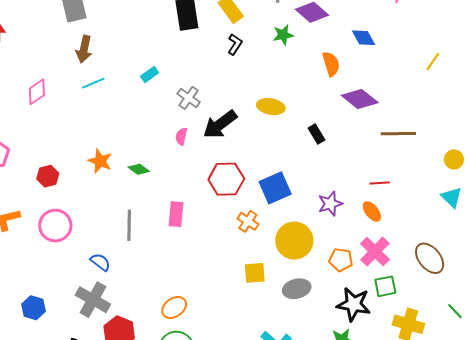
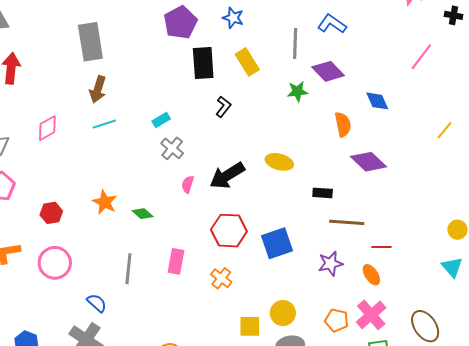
black L-shape: (235, 44) -> (223, 107), moved
gray cross: (189, 98) -> (172, 148), moved
black rectangle: (316, 134) -> (323, 193), turned -60
brown line: (398, 134) -> (347, 222), moved
orange cross: (248, 221) -> (221, 278), moved
yellow circle: (294, 241) -> (283, 313), moved, size x0.7

